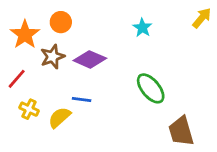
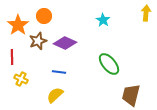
yellow arrow: (202, 18) -> (146, 13), turned -35
red line: (17, 79) -> (12, 57), turned -42
yellow semicircle: (59, 117) -> (55, 95), moved
brown trapezoid: (181, 131) -> (131, 95), turned 30

